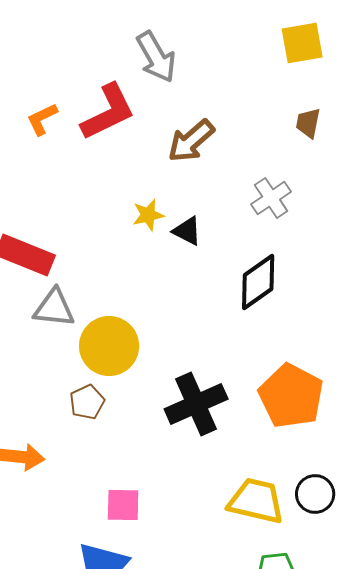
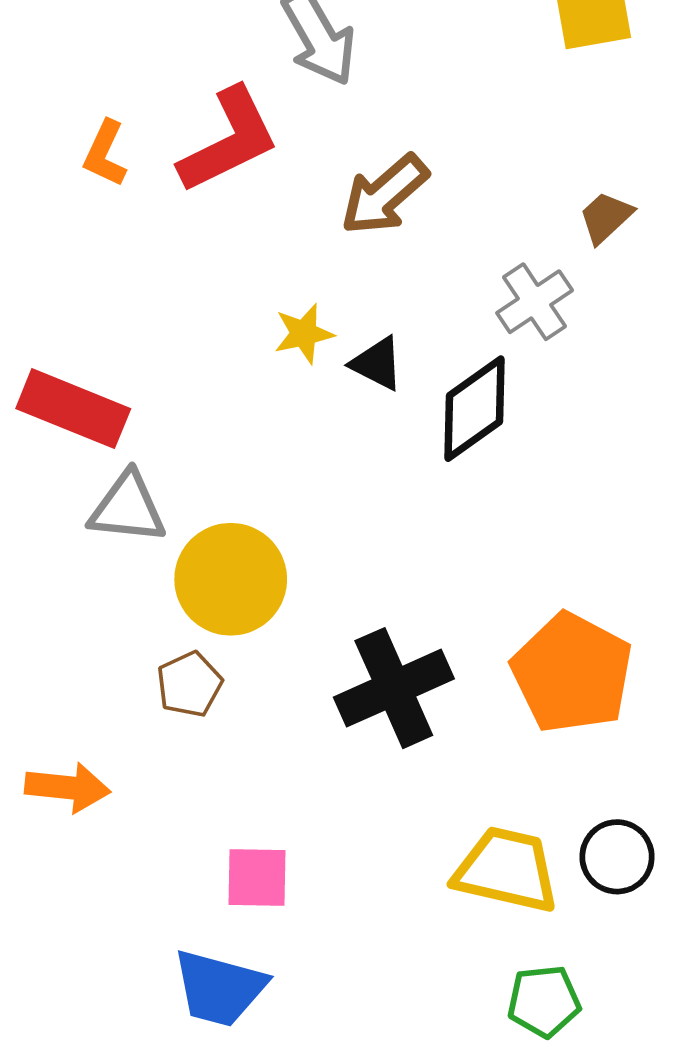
orange L-shape: (42, 119) -> (105, 154), turned -39
brown trapezoid: (308, 123) -> (606, 217), moved, turned 36
black diamond: (258, 282) -> (475, 409), moved

